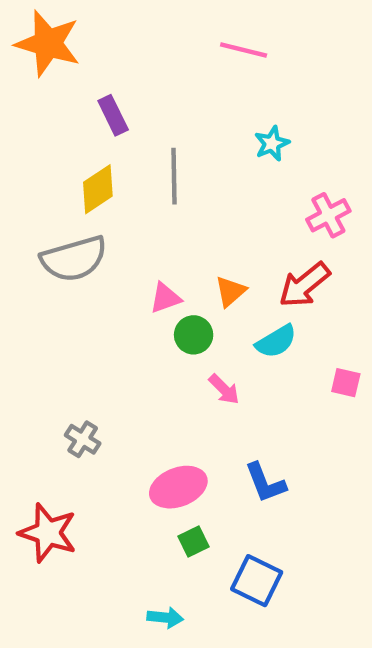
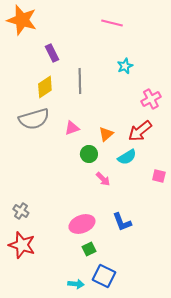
pink triangle: (165, 298) -> (72, 128), moved
gray cross: (83, 439) -> (21, 211), moved
blue square: (257, 581) -> (104, 276), moved

